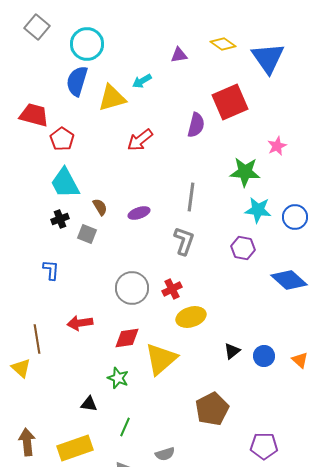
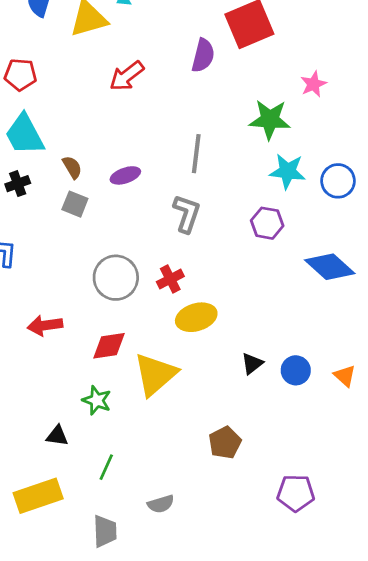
red pentagon: (62, 139) -> (20, 75), turned -30
gray square: (87, 234) -> (75, 204), moved
brown pentagon: (212, 409) -> (225, 443), size x0.7

